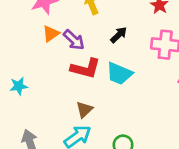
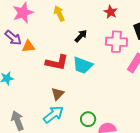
orange triangle: (51, 34) -> (28, 46), moved, turned 32
purple arrow: (74, 40) -> (13, 38), moved

